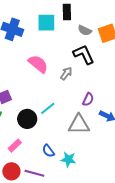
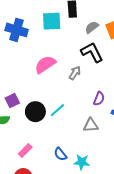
gray semicircle: (85, 30) -> (92, 27), turned 120
pink semicircle: (38, 64) -> (45, 64), turned -70
black circle: (27, 119) -> (35, 112), moved
gray triangle: (79, 124) -> (91, 125), size x0.7

